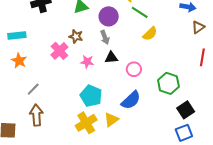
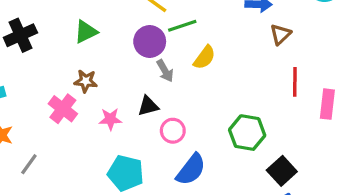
green line: (140, 12) -> (182, 26), turned -42
purple circle: (109, 16) -> (150, 41), moved
gray arrow: (105, 37) -> (165, 71), moved
pink circle: (134, 69) -> (173, 131), moved
gray line: (33, 89) -> (29, 164), moved

